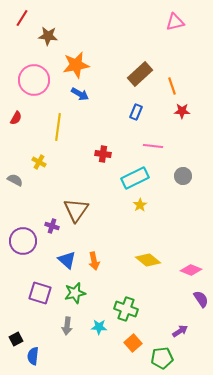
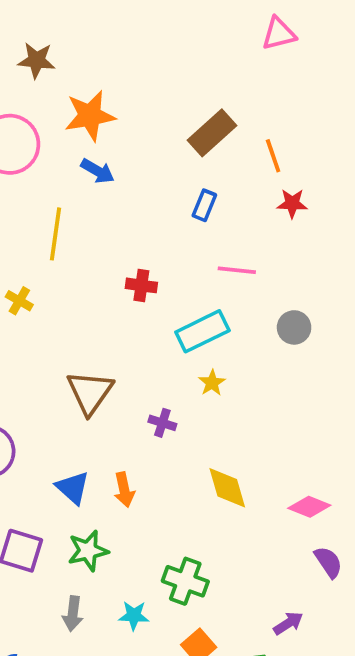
purple cross: (52, 226) -> (162, 423), moved
yellow diamond: (148, 260) -> (227, 488), turned 35

